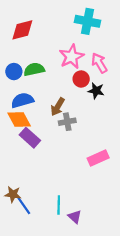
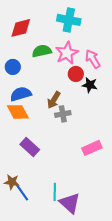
cyan cross: (88, 21) -> (69, 20), moved
green semicircle: (34, 69) -> (42, 51), moved
purple rectangle: (30, 138) -> (30, 147), moved
purple triangle: (75, 217) -> (70, 203), size x1.6

